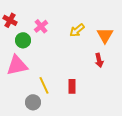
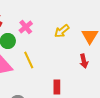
yellow line: (44, 85) -> (29, 60), moved

